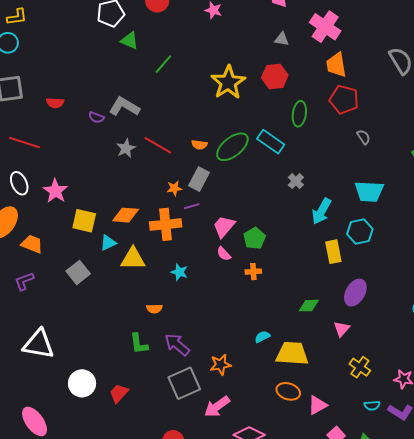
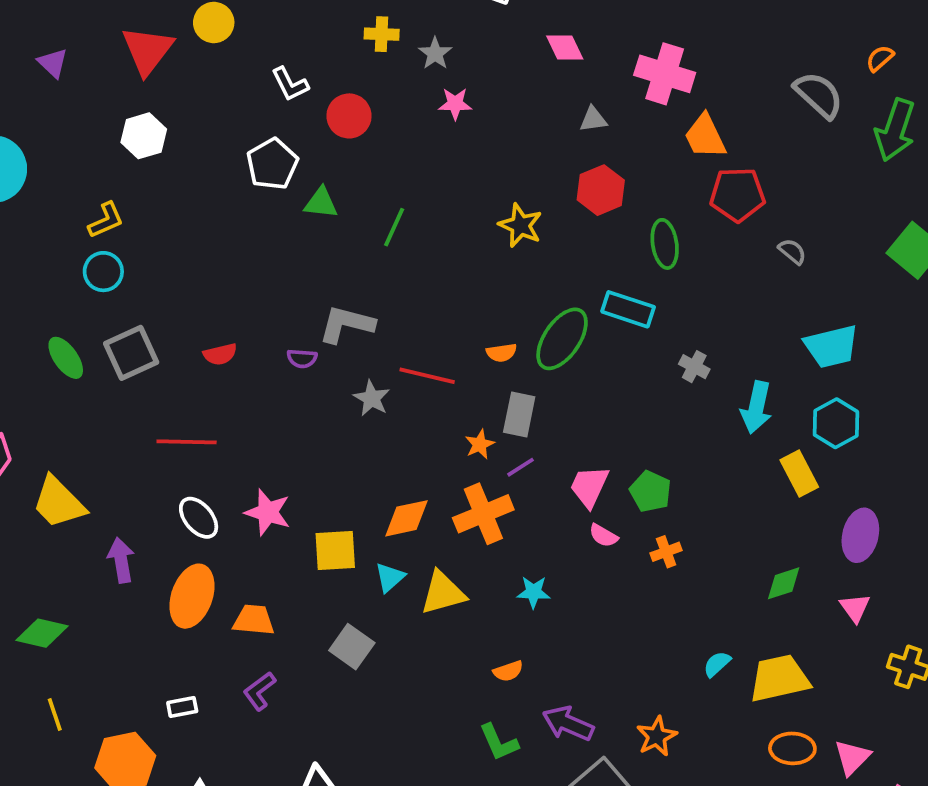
yellow star: (228, 82) -> (520, 225), size x0.7

